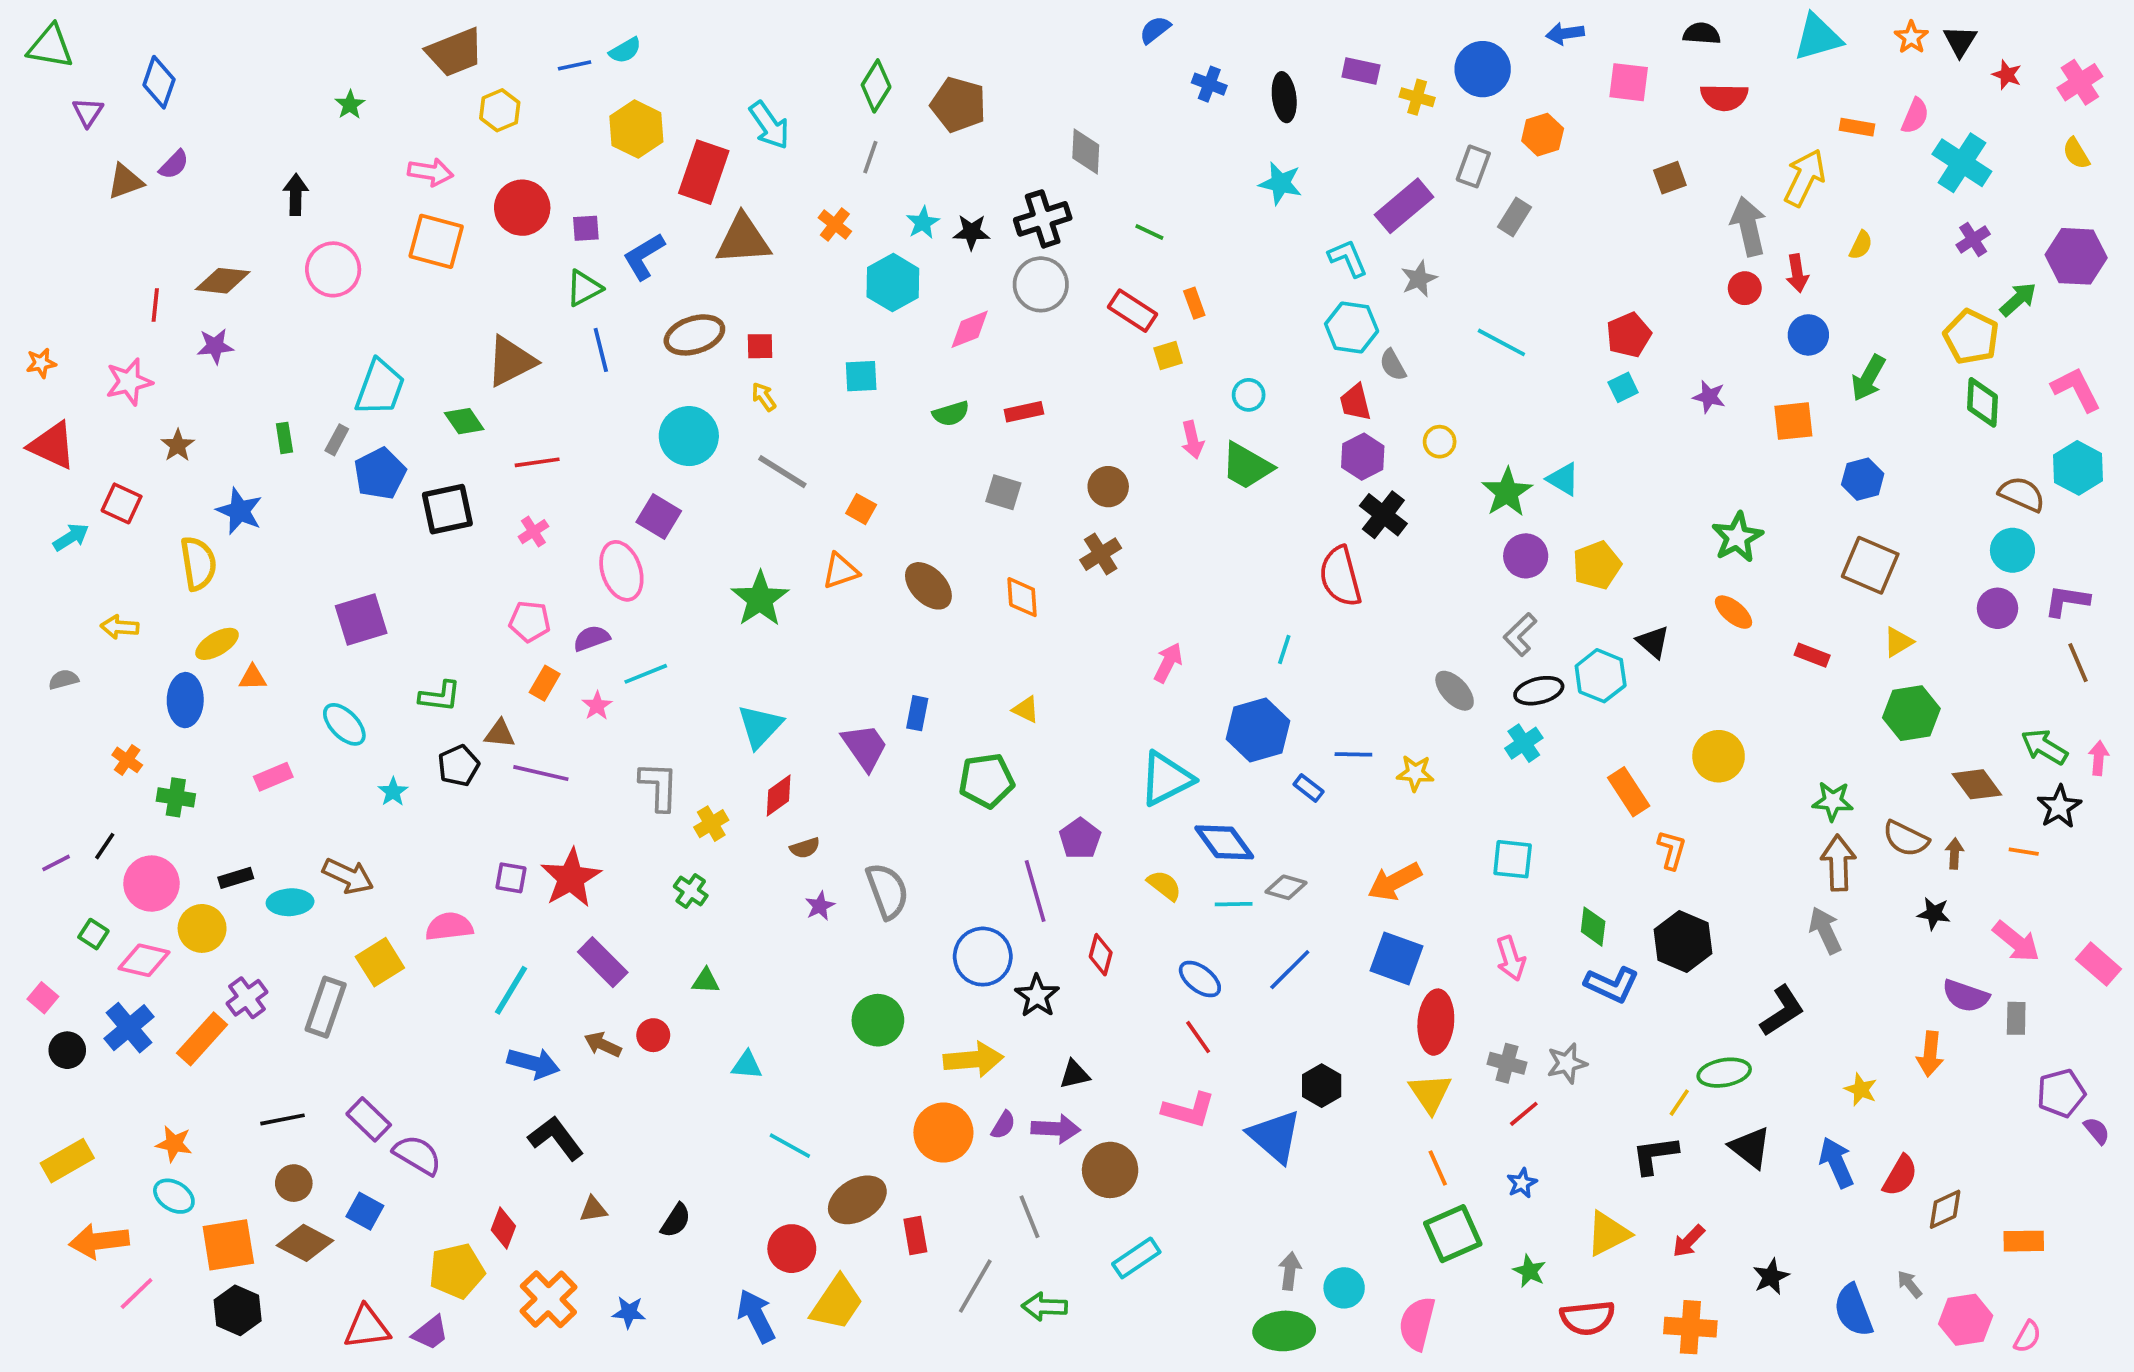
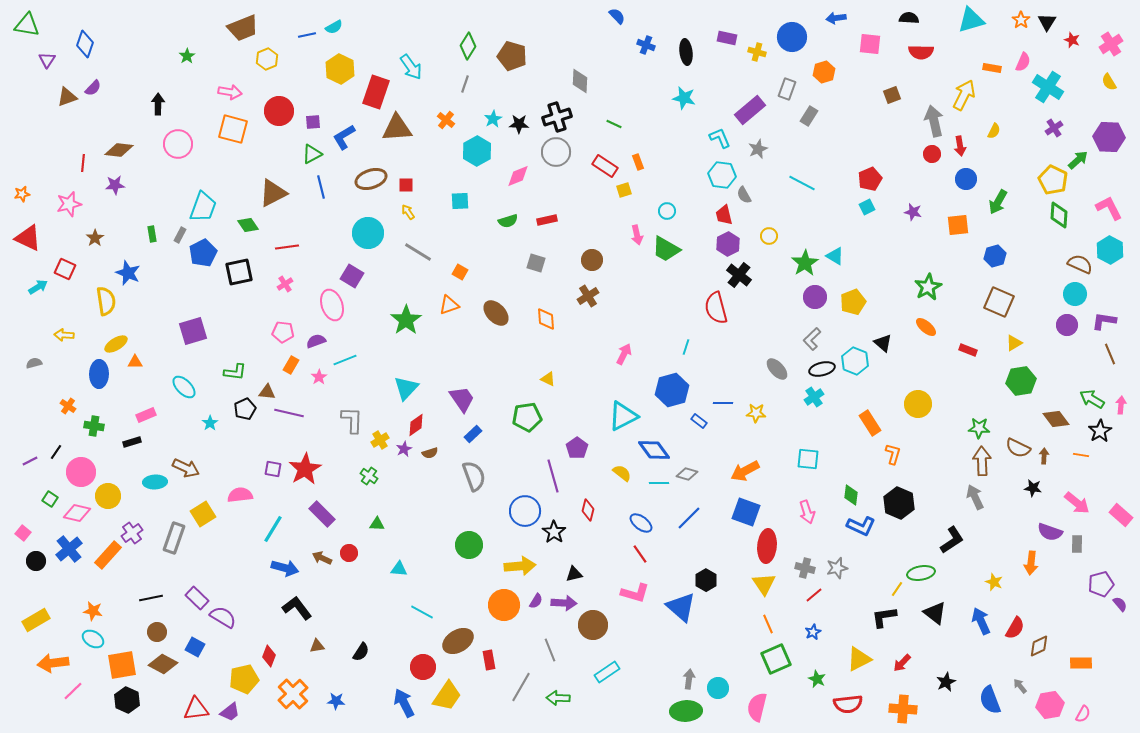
blue semicircle: (1155, 30) -> (617, 16), turned 84
blue rectangle: (917, 713) -> (473, 434), moved, turned 36
black rectangle: (236, 878) -> (132, 442), moved
purple star: (820, 906) -> (404, 449), moved

